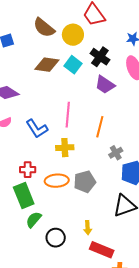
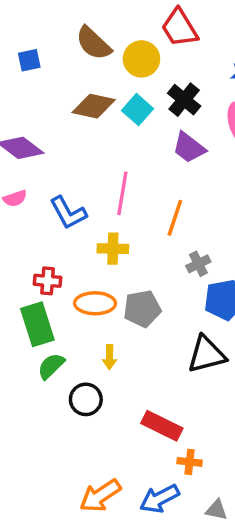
yellow arrow: (88, 228) -> (109, 357), moved

